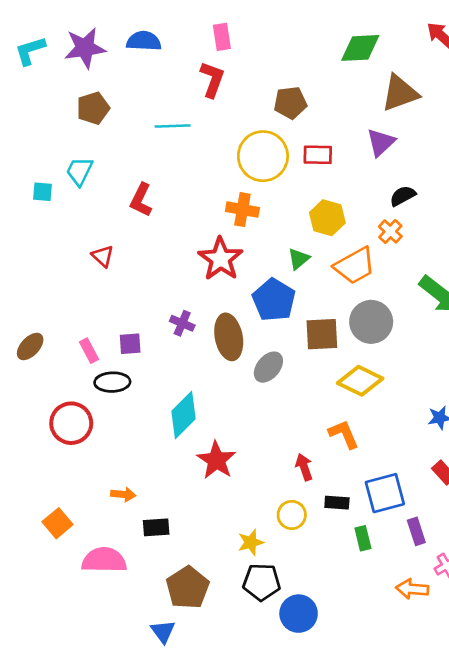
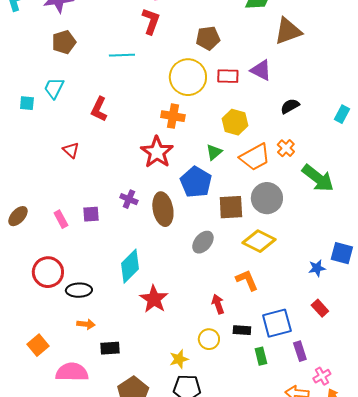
purple triangle: (381, 142) -> (261, 70), moved, turned -50
orange cross: (390, 231) -> (286, 148), moved
gray ellipse: (268, 367) -> (203, 242), moved
black ellipse: (112, 382) -> (79, 290), moved

